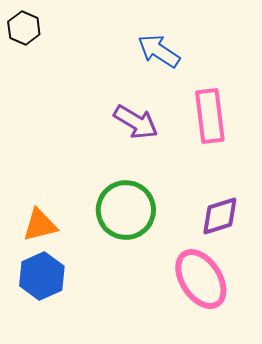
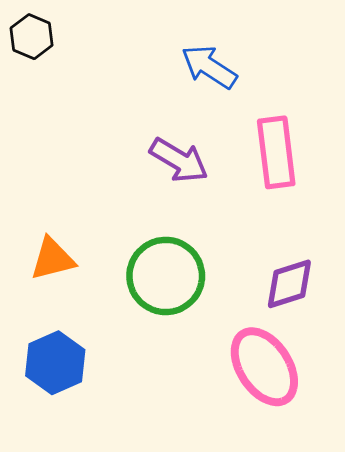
orange triangle: (40, 225) -> (53, 259), moved

